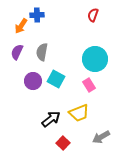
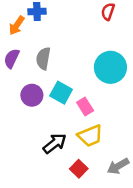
pink rectangle: (89, 85) -> (85, 107), moved
red square: (63, 143) -> (79, 169), moved

